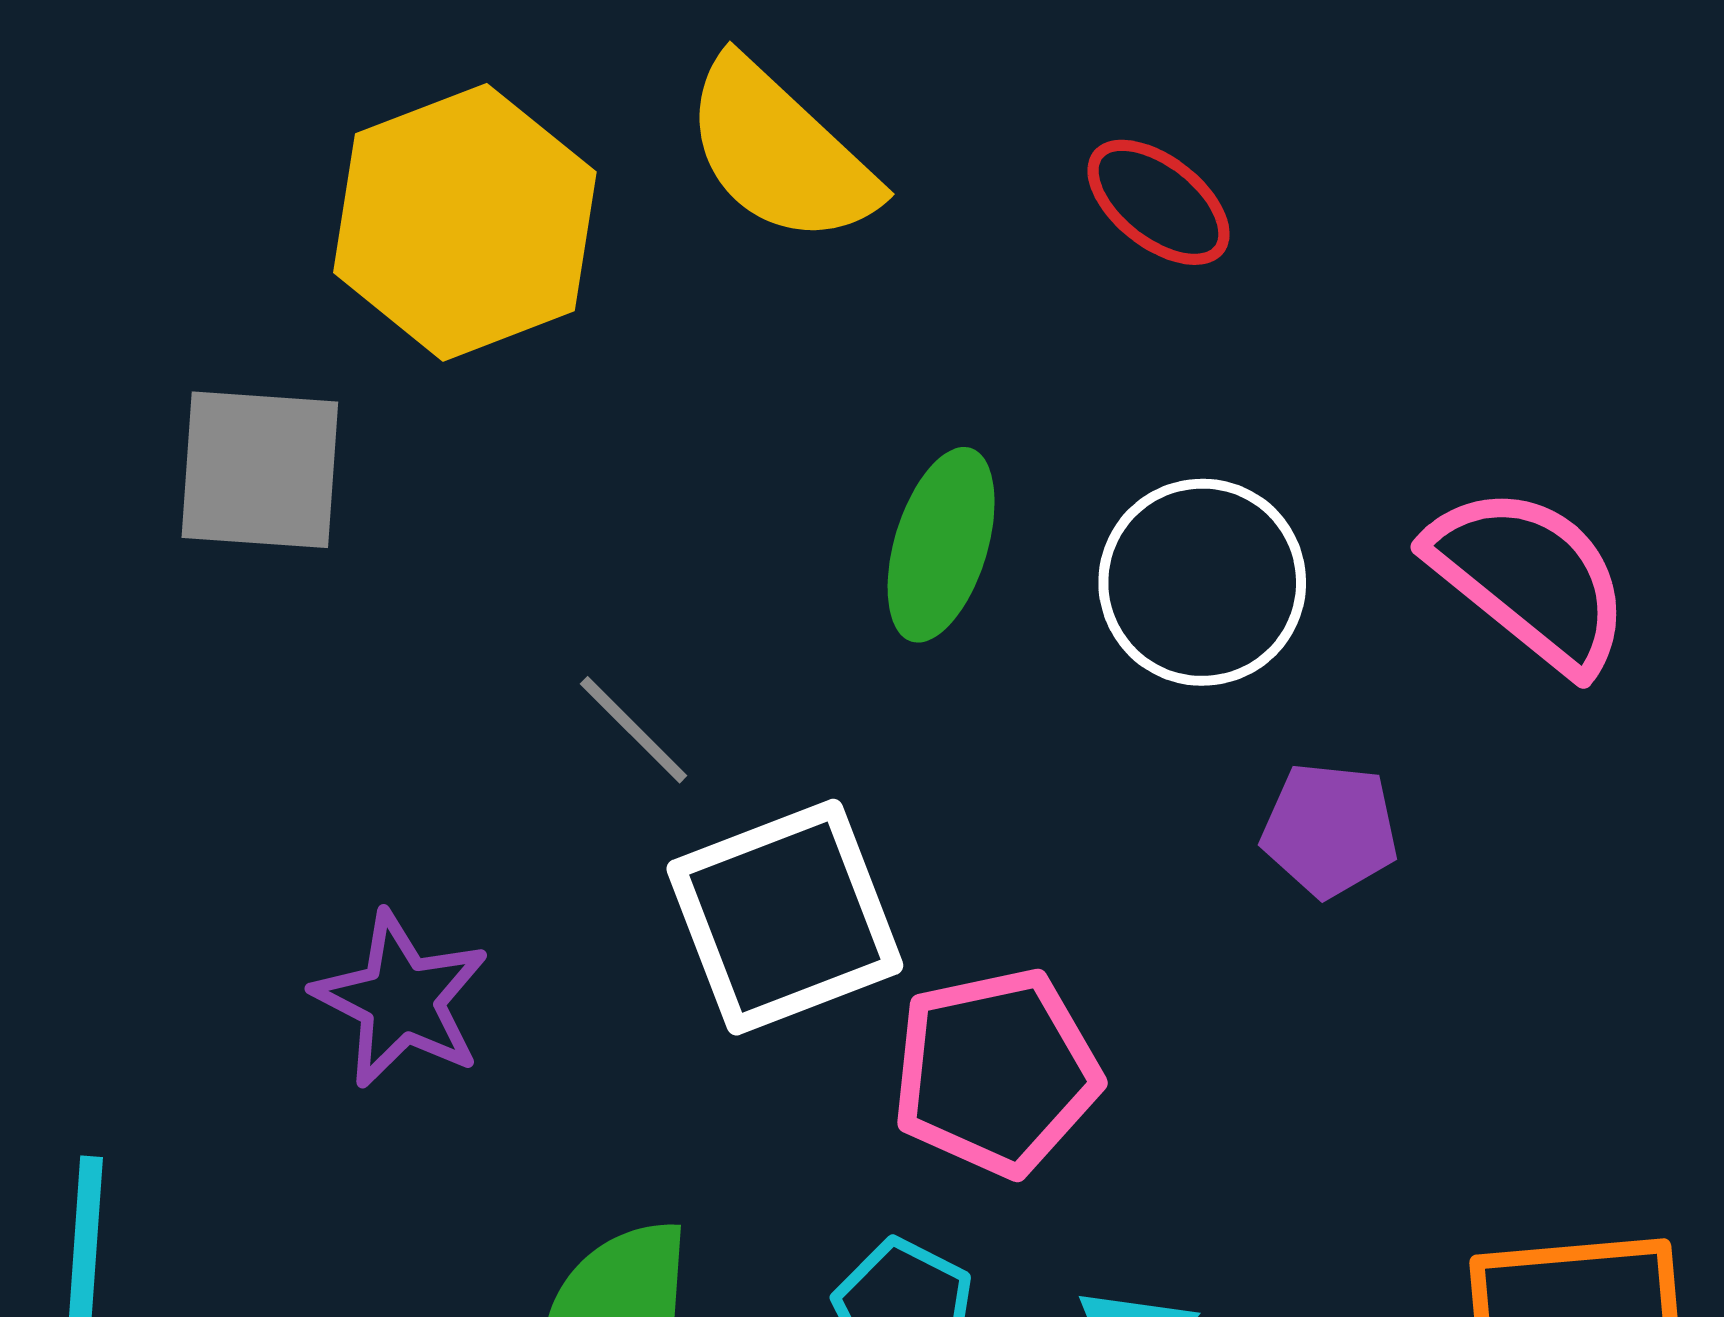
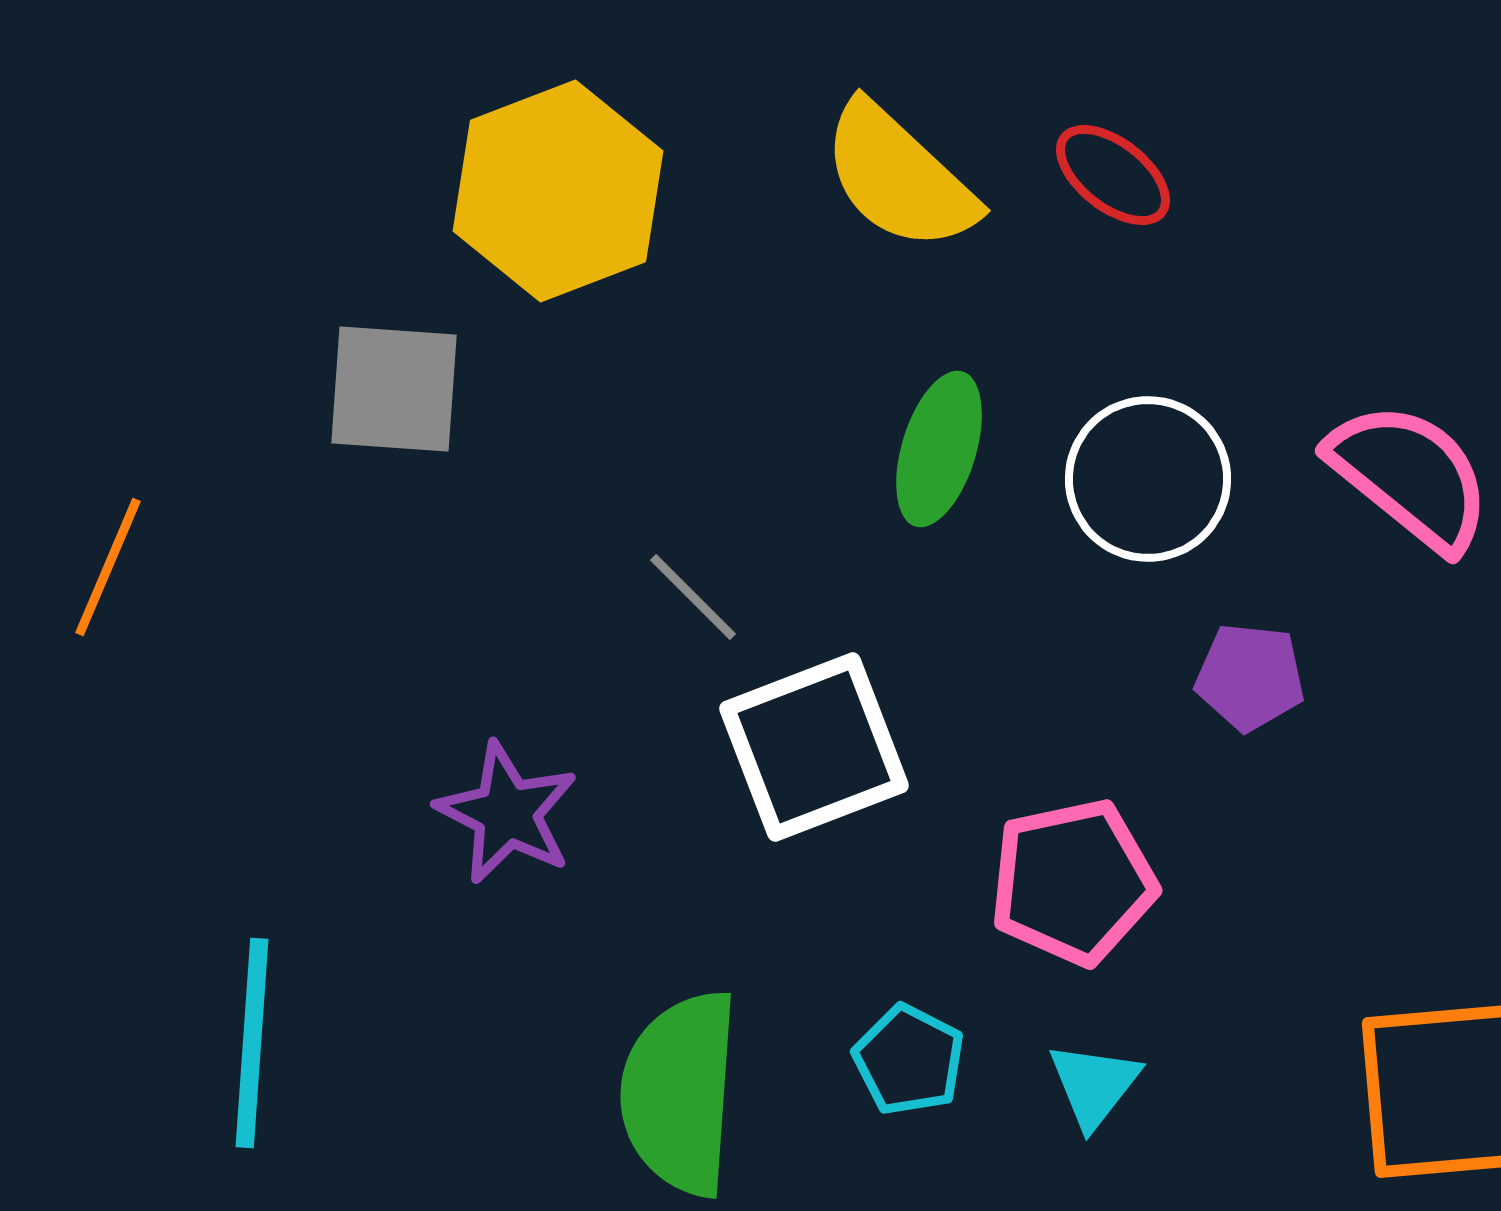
yellow semicircle: (780, 152) -> (899, 177), moved
pink pentagon: (996, 1072) -> (1073, 882), moved

